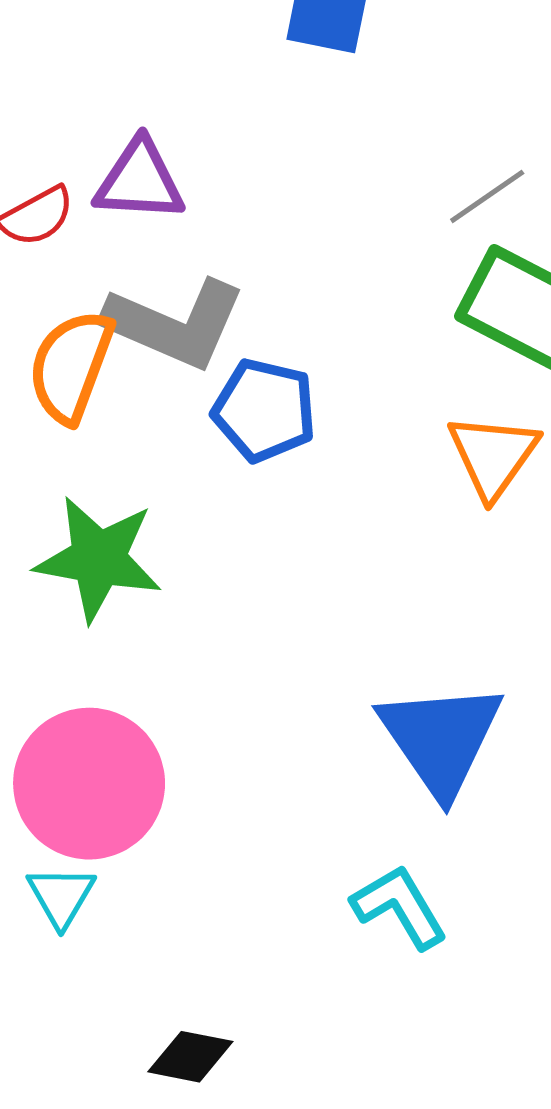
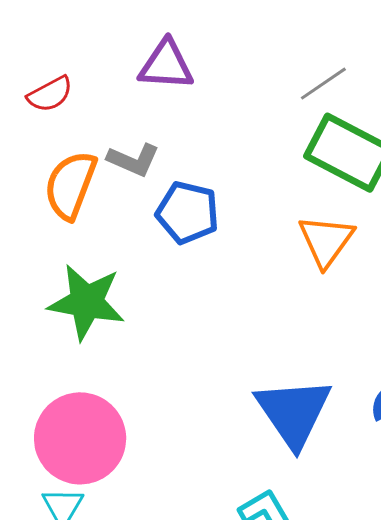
purple triangle: (140, 181) -> (166, 65), moved
gray L-shape: (175, 324) -> (133, 160), size x0.6

